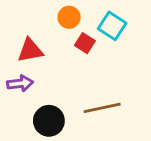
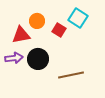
orange circle: (69, 17) -> (37, 21), moved
black circle: (49, 121) -> (38, 59), moved

